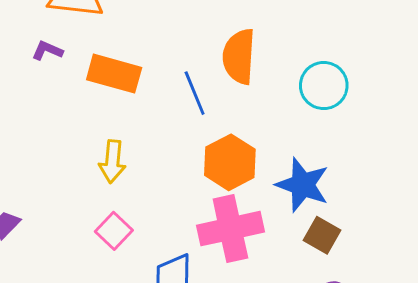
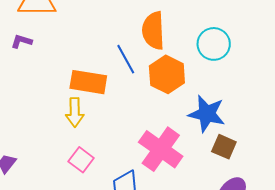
orange rectangle: (114, 74) -> (88, 82), moved
orange hexagon: (230, 162) -> (167, 74), moved
pink cross: (230, 229) -> (161, 149), turned -36

